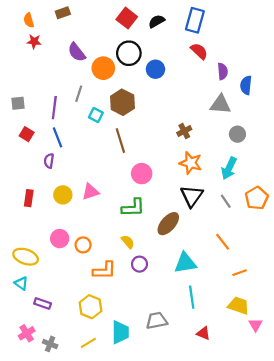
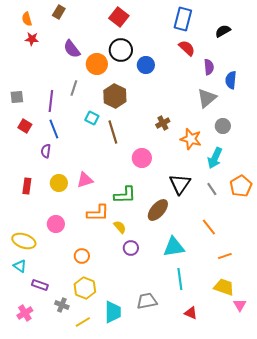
brown rectangle: (63, 13) -> (59, 12), turned -40
black semicircle: (157, 21) -> (223, 31), moved
gray triangle: (220, 104) -> (207, 98), turned -45
cyan square: (96, 115) -> (92, 118), moved
brown cross: (184, 131) -> (163, 123), moved
orange star: (191, 163) -> (191, 139), moved
pink circle: (142, 174) -> (142, 158), moved
orange circle: (83, 245) -> (82, 256), moved
orange L-shape: (104, 270) -> (98, 213), moved
gray cross: (50, 344) -> (62, 305), moved

